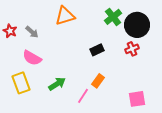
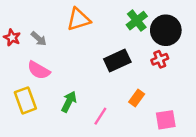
black rectangle: (97, 50) -> (117, 61), size x1.5
orange rectangle: (98, 81) -> (137, 98), moved
green arrow: (57, 84) -> (69, 102), turned -30

